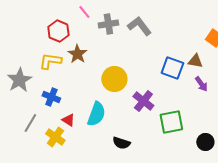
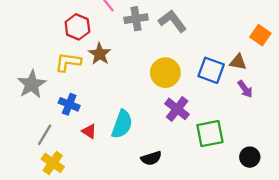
yellow circle: (114, 79) -> (165, 73), moved
yellow cross: (55, 137) -> (53, 163), moved
black semicircle: (121, 143) -> (151, 158), turned -36

